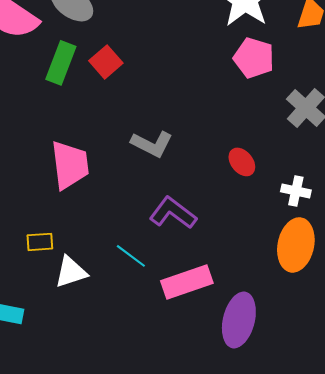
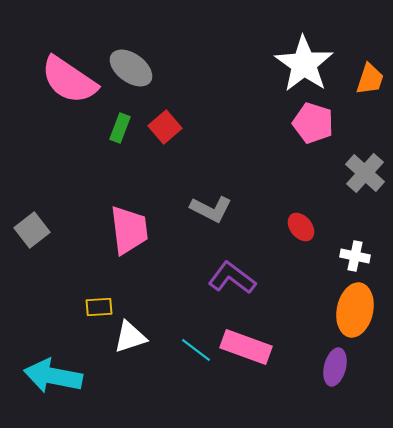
green rectangle: (61, 63) -> (120, 128), size x0.7
cyan line: (131, 256) -> (196, 350), moved
pink rectangle: (187, 282) -> (246, 347), turned 39
purple ellipse: (239, 320) -> (335, 367), moved, size x0.7

